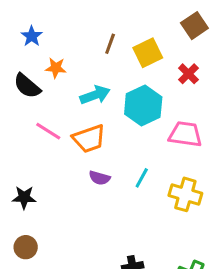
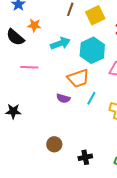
pink line: (48, 131) -> (29, 67), turned -30
orange trapezoid: (89, 139) -> (78, 78), moved
brown circle: (26, 247) -> (54, 144), moved

